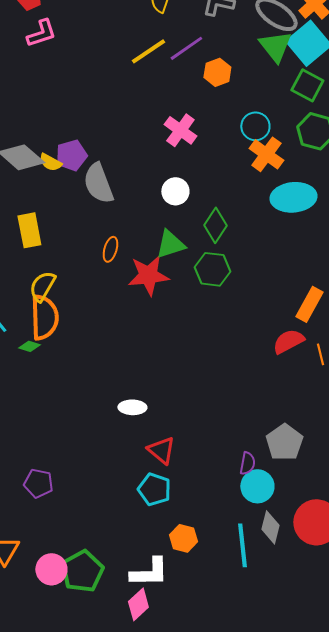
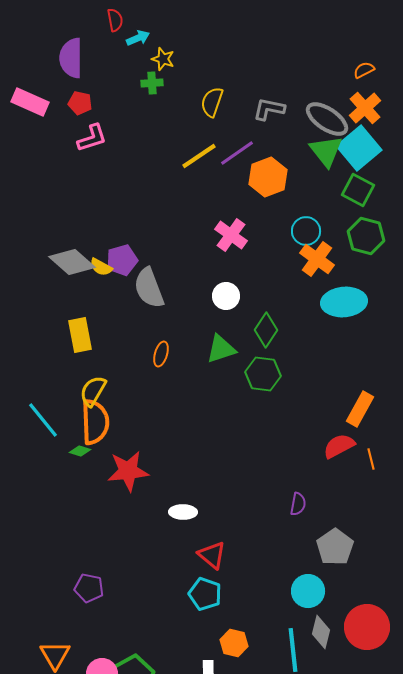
orange hexagon: (217, 72) -> (268, 177), size x1.4
red star: (148, 275) -> (128, 471), moved
purple semicircle: (247, 463) -> (298, 504), moved

